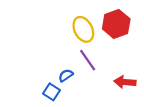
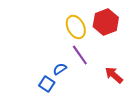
red arrow: (125, 82) -> (114, 75), turned 36

